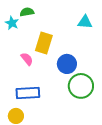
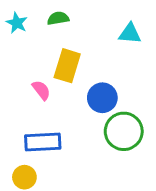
green semicircle: (27, 12) -> (58, 18), moved
cyan star: (12, 23) -> (17, 23), moved

